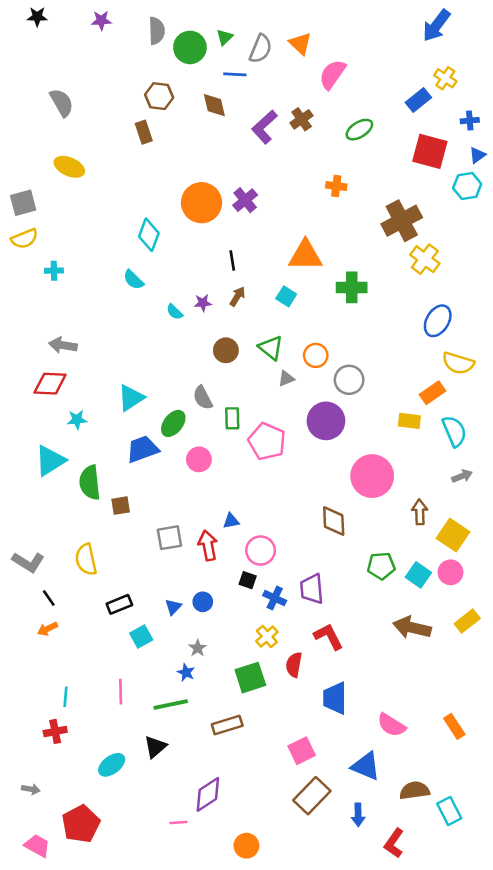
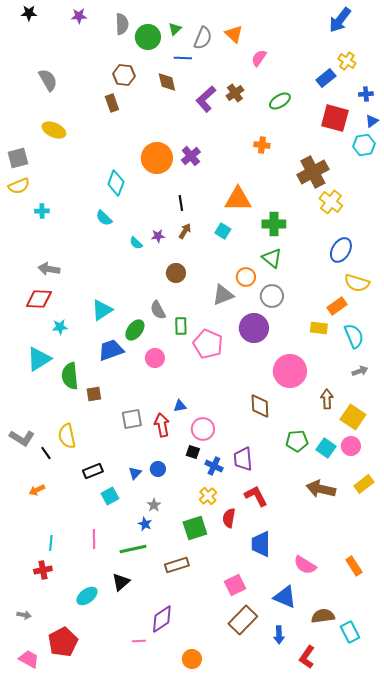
pink semicircle: (332, 74) -> (259, 58), size x0.7
green triangle: (271, 348) -> (272, 258), moved
gray triangle: (286, 379) -> (223, 295), size x1.6
black line: (49, 598) -> (46, 453), moved

